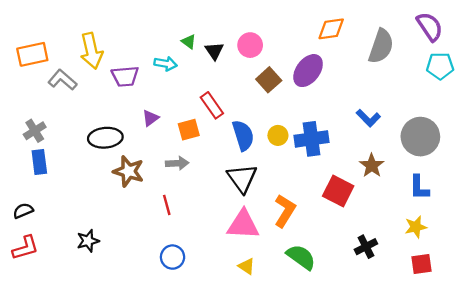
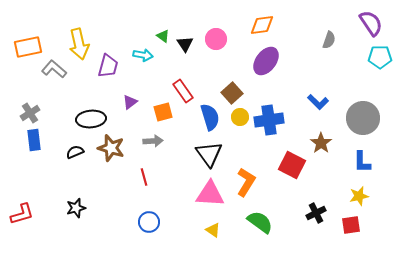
orange diamond: (331, 29) -> (262, 25), moved
gray semicircle: (381, 46) -> (329, 40), size x0.6
purple trapezoid: (125, 76) -> (108, 66), turned -70
brown square: (269, 80) -> (232, 93), moved
black semicircle: (23, 211) -> (75, 152), moved
red square: (422, 264) -> (351, 225), moved

